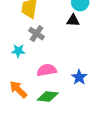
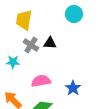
black triangle: (73, 20) -> (50, 43), moved

